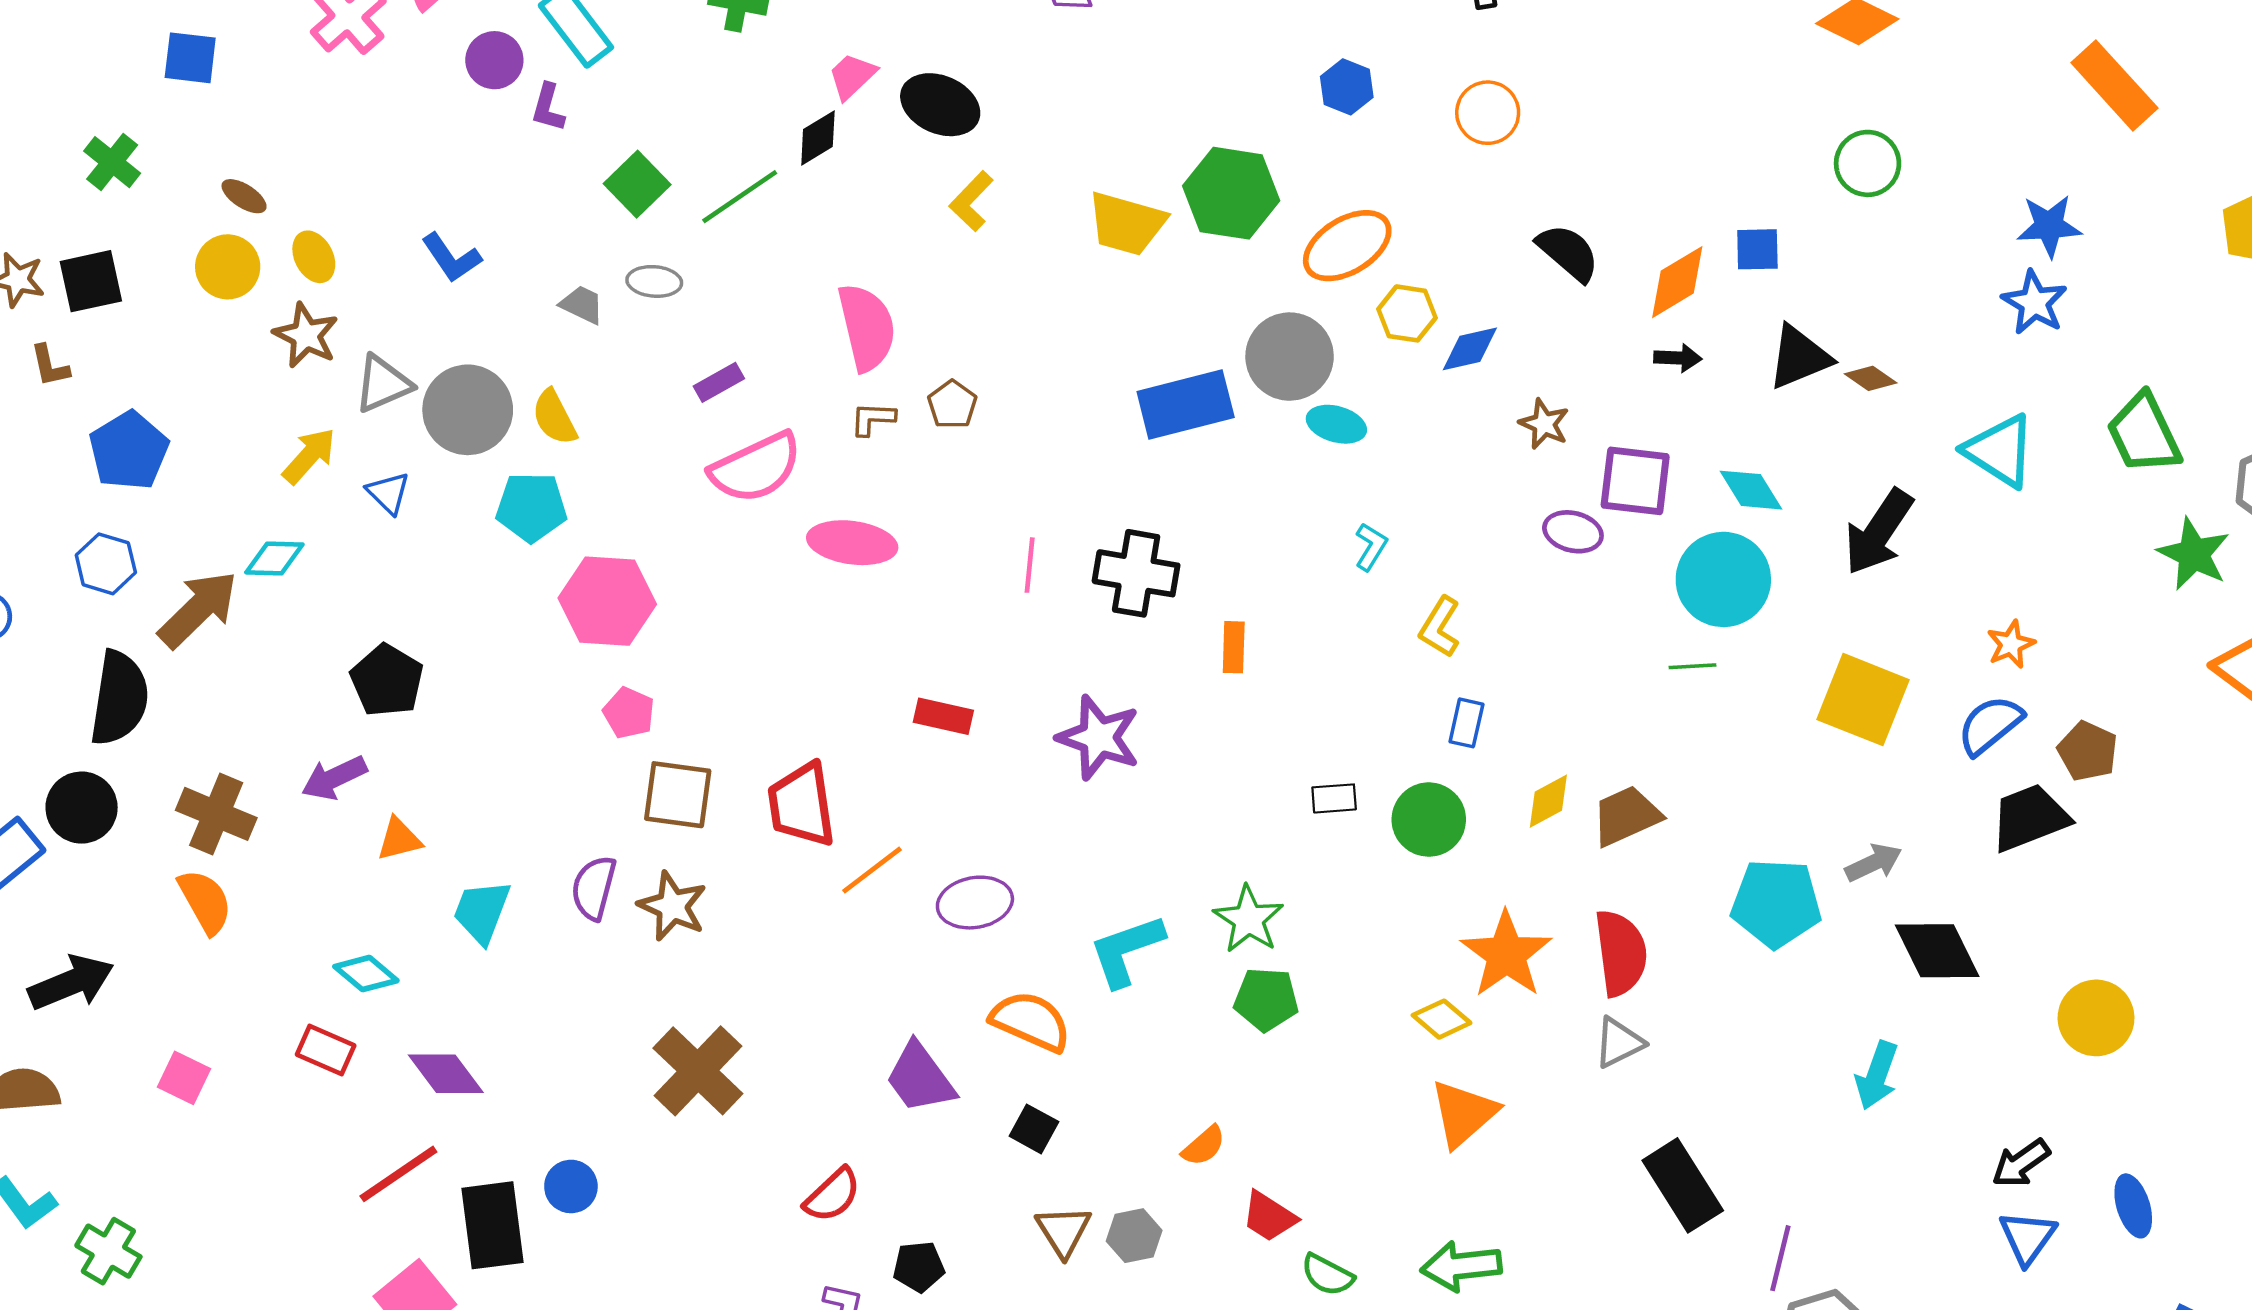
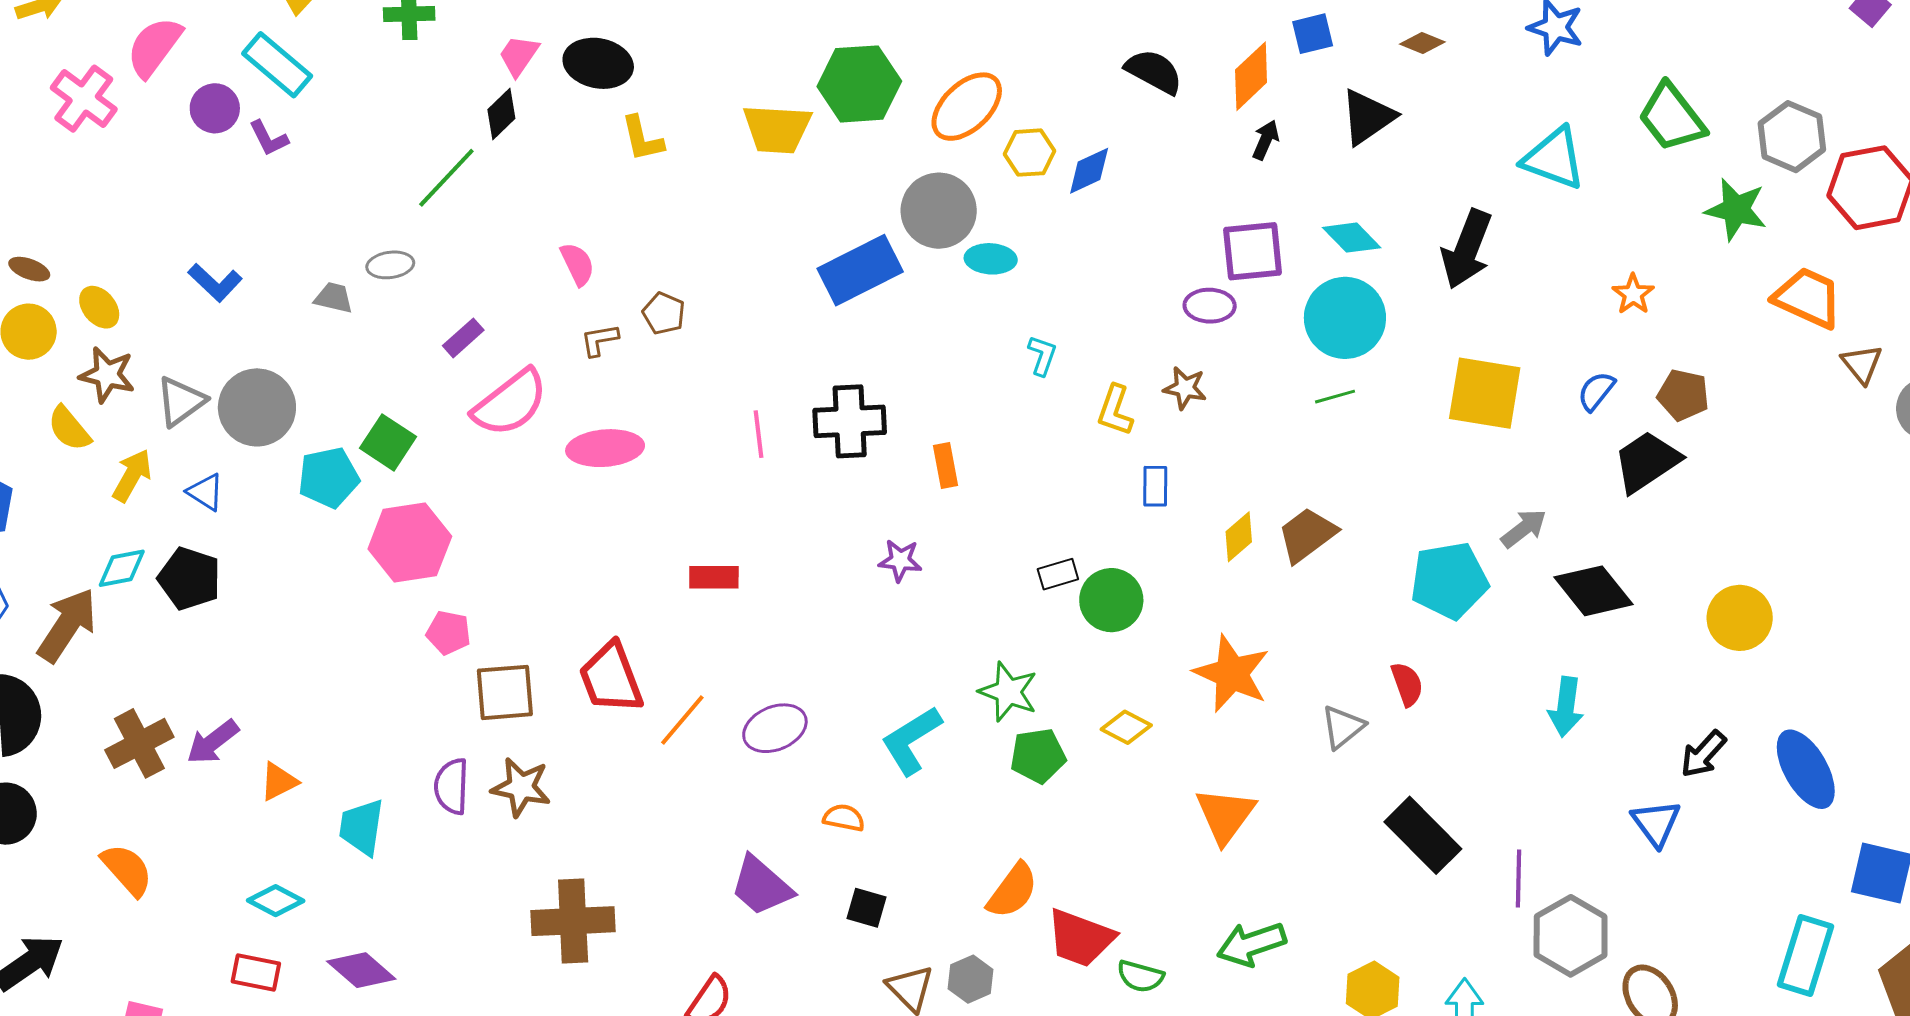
purple L-shape: (548, 108) -> (269, 138), turned -30
green square: (637, 184) -> (388, 442), moved
yellow L-shape: (971, 201) -> (642, 139), turned -44
pink semicircle: (867, 327) -> (577, 264), size x0.6
black arrow: (1678, 358) -> (1266, 140), turned -57
brown diamond: (1871, 378) -> (1422, 43), moved
yellow semicircle: (554, 417) -> (69, 429), moved
brown star: (1544, 424) -> (1185, 388), moved
orange star: (2011, 644) -> (1633, 294), moved
black pentagon: (387, 681) -> (189, 578), moved
blue semicircle: (1990, 725) -> (1596, 391), size x0.7
purple star: (1099, 738) -> (900, 560), moved, size x0.6
brown cross: (216, 814) -> (139, 743), moved, turned -38
green circle: (1429, 820) -> (1111, 600), moved
red semicircle: (1621, 953) -> (1407, 684), moved, size x0.6
yellow diamond: (1442, 1019) -> (1126, 727), moved
orange semicircle: (1031, 1021) -> (844, 818), size x0.6
brown cross: (698, 1071) -> (573, 921), turned -34
orange semicircle: (1204, 1146) -> (1013, 891), size x1.5
blue ellipse: (2133, 1206) -> (1806, 769), size x1.5
red trapezoid: (1269, 1216) -> (1080, 938), size x1.4
blue triangle: (2027, 1237) -> (1656, 823), moved

